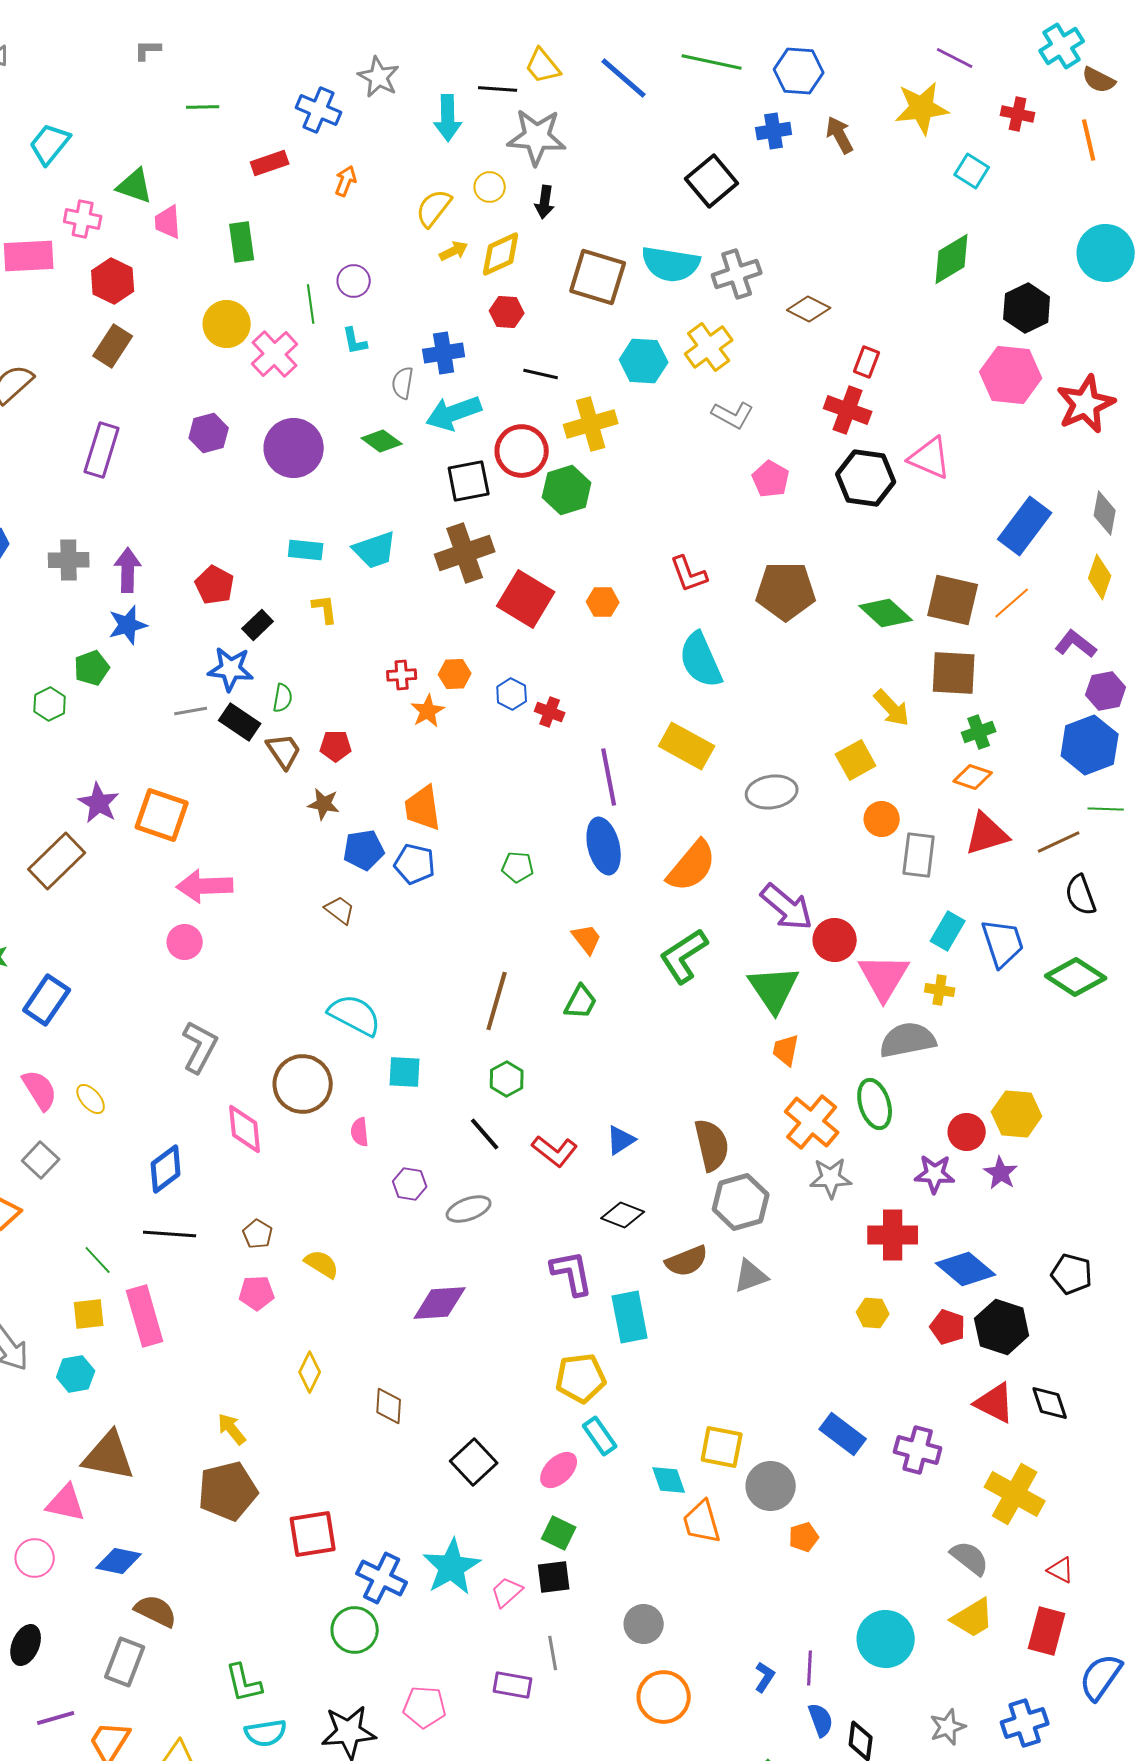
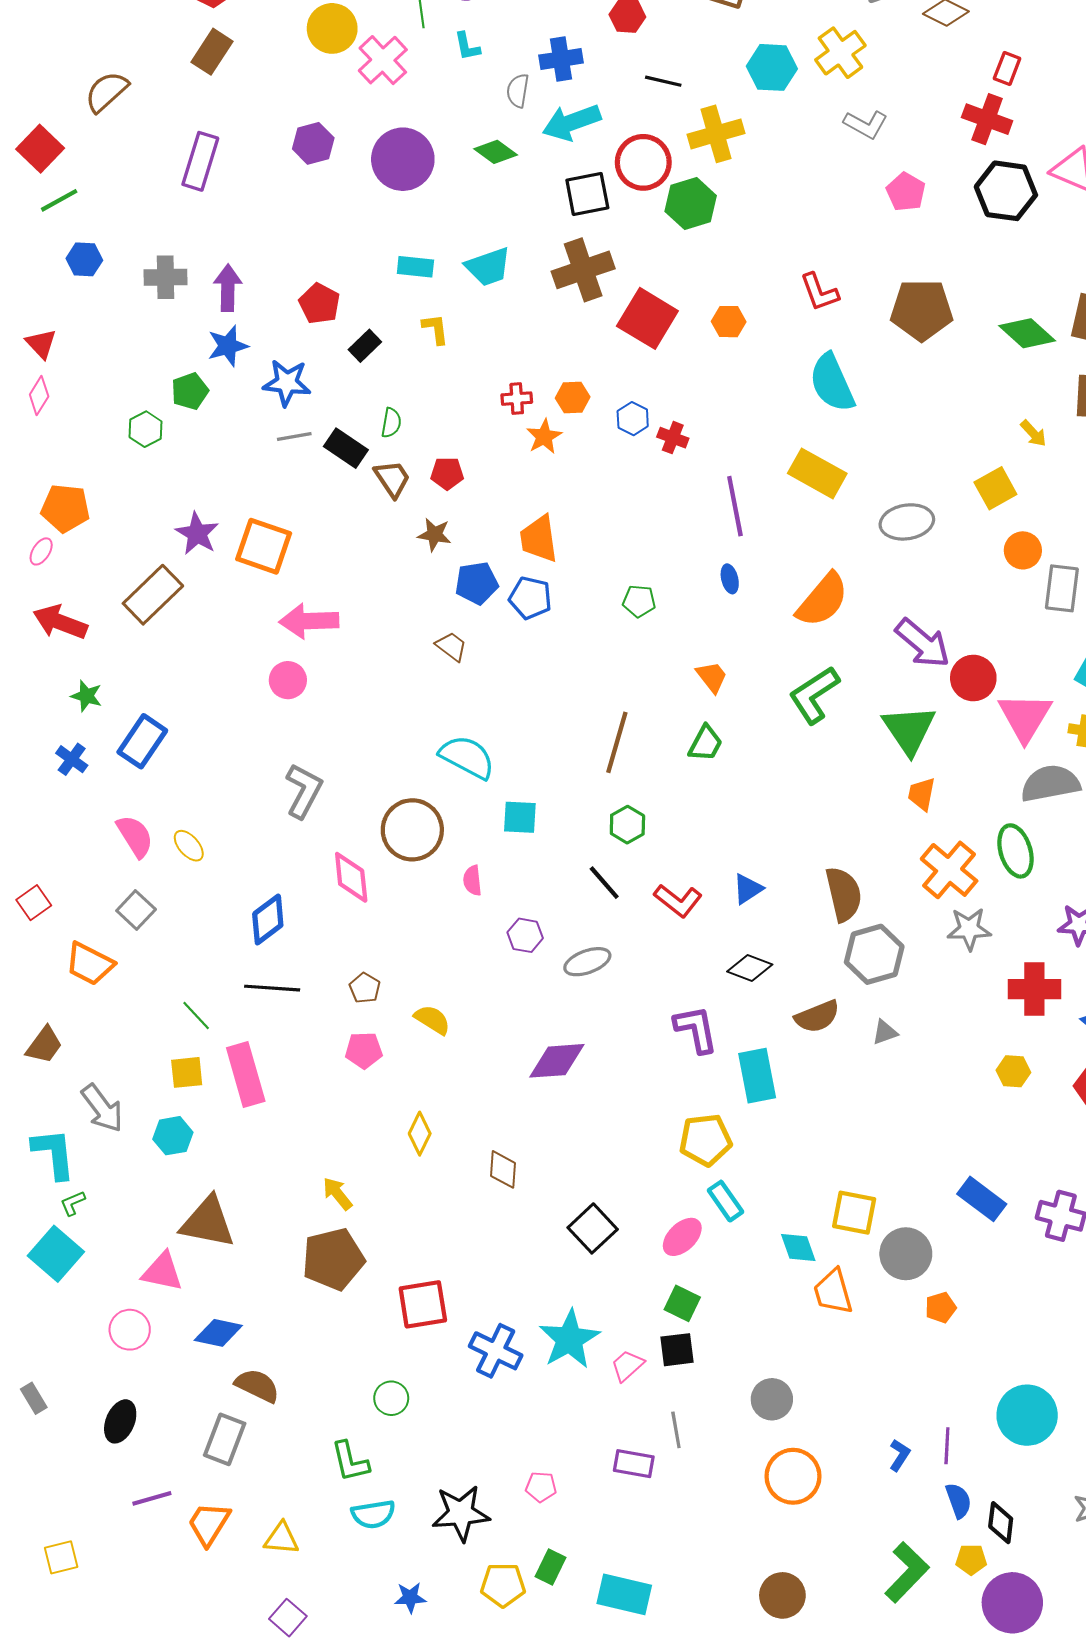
blue star: (231, 669) -> (287, 383), moved
yellow arrow: (892, 708) -> (1033, 433), size x0.7
blue ellipse: (604, 846) -> (730, 579), size x0.5
gray triangle: (751, 1276) -> (885, 1032), size x0.7
green circle: (355, 1630) -> (391, 1398), moved, size x0.7
pink pentagon: (425, 1707) -> (541, 1487), size x0.7

